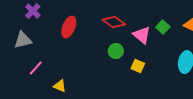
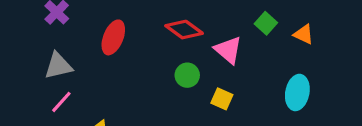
green square: (163, 27) -> (266, 23), moved
gray triangle: (23, 40) -> (58, 66), moved

